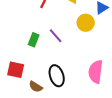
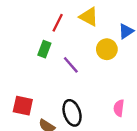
green rectangle: (34, 40) -> (44, 49), moved
pink semicircle: (96, 72) -> (119, 108), size x0.6

